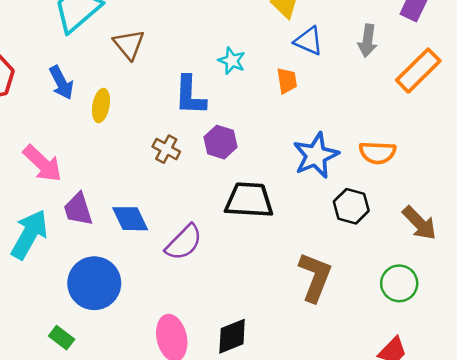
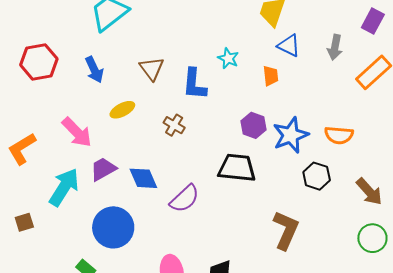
brown triangle: (129, 44) -> (152, 69), moved
yellow ellipse: (101, 106) -> (122, 110), moved, turned 50
purple hexagon: (221, 142) -> (253, 125), moved
purple trapezoid: (78, 209) -> (103, 169), turned 76
green circle: (399, 283) -> (372, 238), moved

